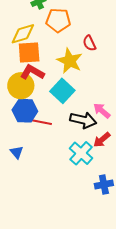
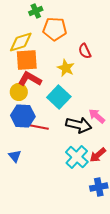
yellow star: (70, 61) -> (66, 68), size x0.7
yellow circle: (21, 86) -> (19, 92), size x0.7
red arrow: (102, 140) -> (98, 155), moved

